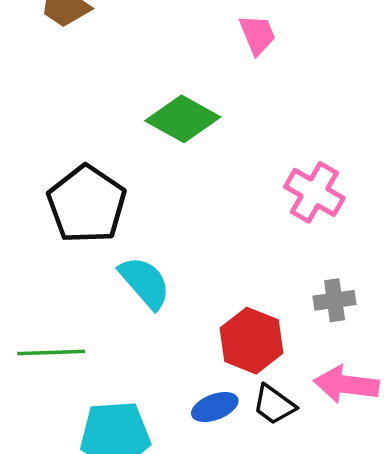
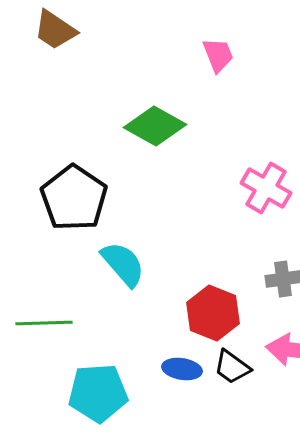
blue ellipse: (215, 407) -> (182, 369), turned 30

